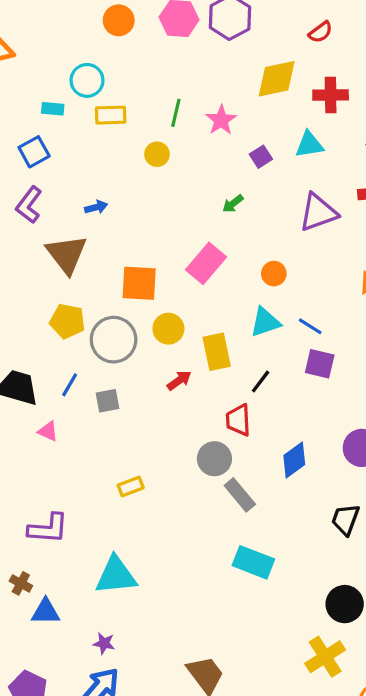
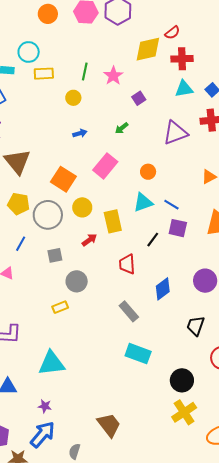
red semicircle: (321, 32) -> (172, 33), moved
cyan triangle: (309, 145) -> (184, 89), moved
blue arrow: (96, 207) -> (80, 133), moved
orange square: (139, 283) -> (63, 179), turned 30
black line: (261, 382) -> (153, 240), moved
gray square: (108, 401) -> (55, 255), moved
gray circle: (214, 459) -> (77, 281), moved
black circle: (345, 604) -> (182, 380), moved

